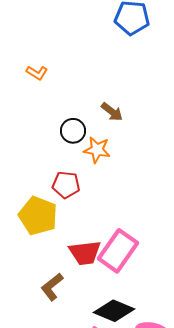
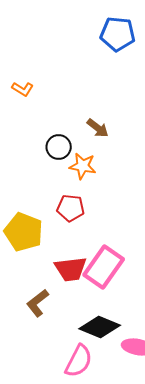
red pentagon: (66, 185) -> (71, 208), moved

